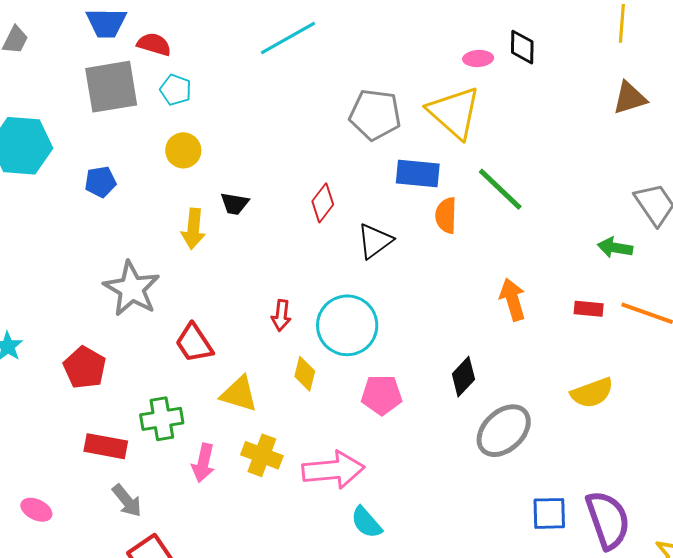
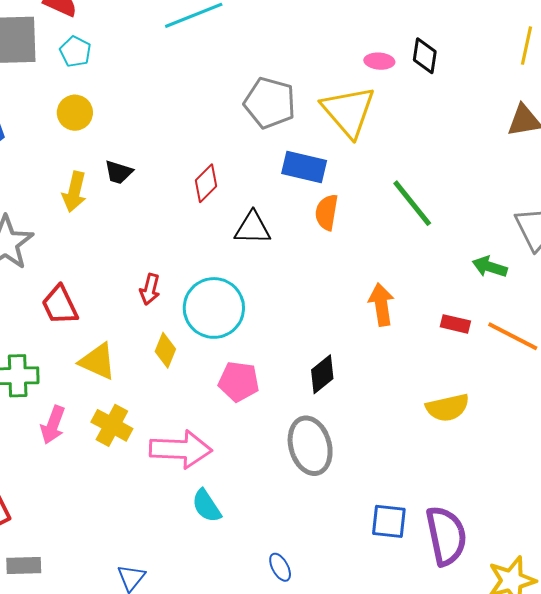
green line: (500, 189) -> (412, 203), moved
black triangle: (375, 241) -> (253, 228), turned 30
gray ellipse: (504, 431) -> (310, 446), moved, turned -70

